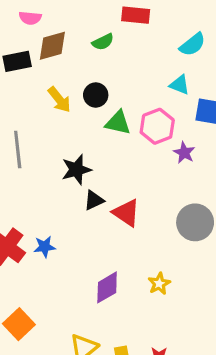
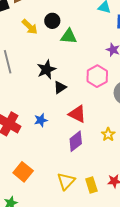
pink hexagon: (157, 126) -> (97, 76), moved
red triangle: (126, 213) -> (77, 114), moved
blue star: (45, 247) -> (41, 120), moved

